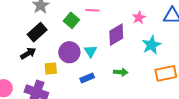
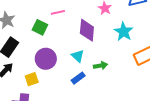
purple diamond: (116, 35) -> (87, 30), turned -40
cyan triangle: (91, 51) -> (78, 56), moved
blue rectangle: (87, 78) -> (78, 78), moved

